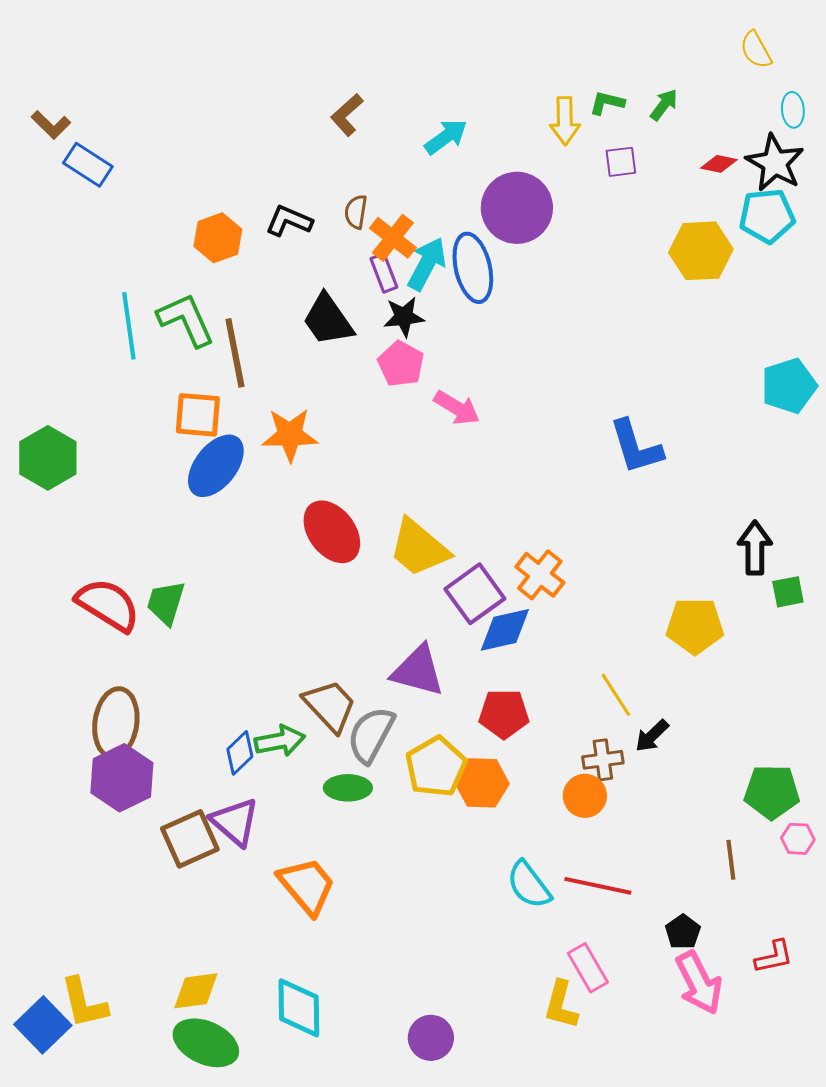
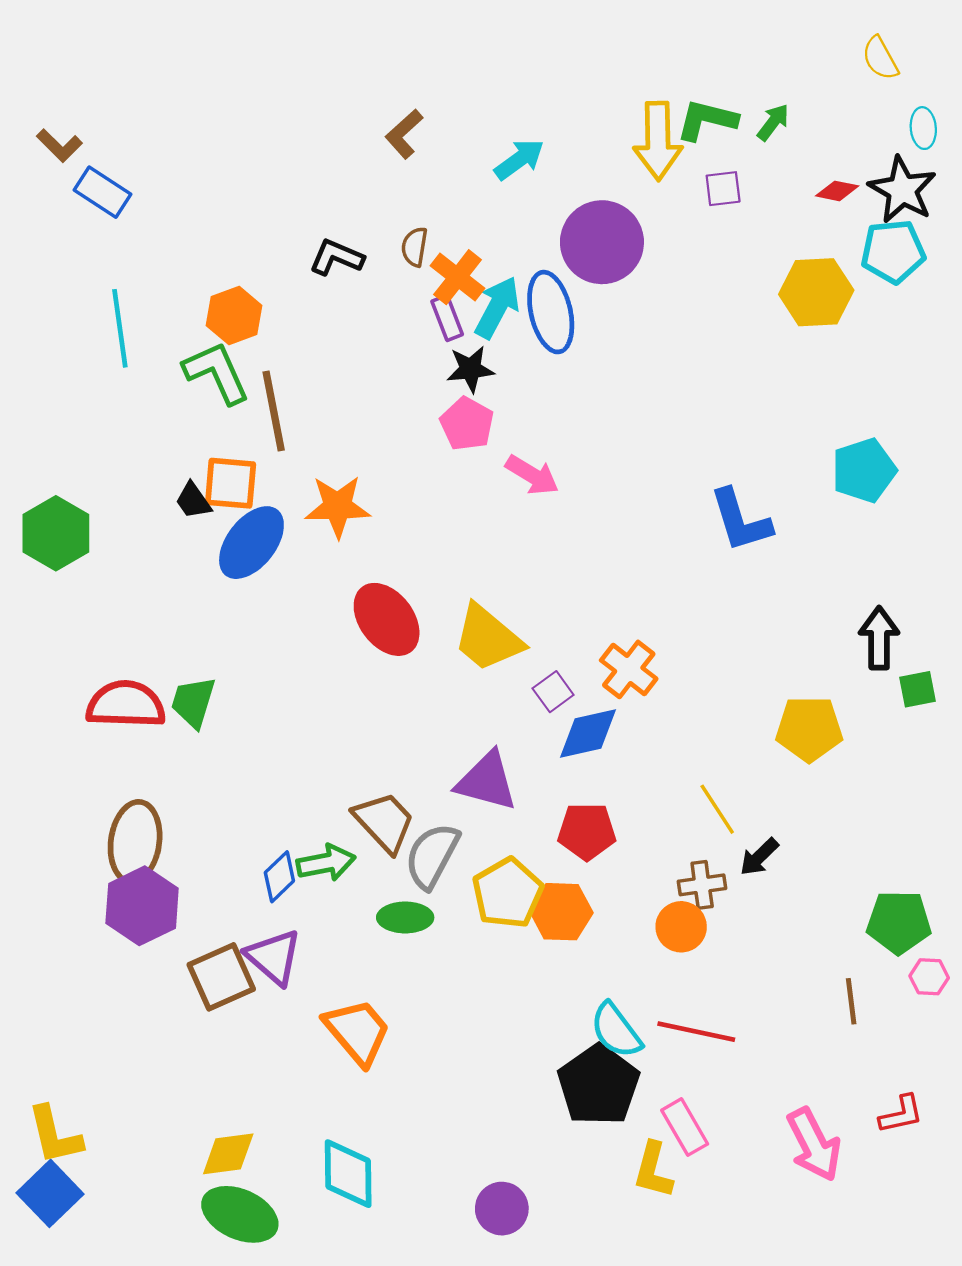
green L-shape: (607, 103) -> (707, 120), size x1.5
yellow arrow: (565, 121) -> (658, 141), size x1.4
orange hexagon: (218, 238) -> (234, 316), moved
black trapezoid: (328, 320) -> (193, 501), moved, size x0.6
cyan line: (129, 326) -> (120, 328), moved
cyan pentagon: (789, 386) -> (864, 470), moved
purple square: (475, 594) -> (553, 692), size x0.6
red semicircle: (108, 605) -> (126, 704), turned -30
black pentagon: (683, 932) -> (598, 1085), moved, size x2.0
yellow L-shape: (84, 1003) -> (55, 1135), moved

